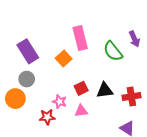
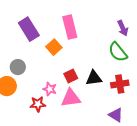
purple rectangle: (28, 51) -> (29, 29), moved
green semicircle: (113, 51) -> (118, 52), moved
pink triangle: (81, 111) -> (71, 98), size x1.5

